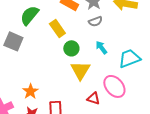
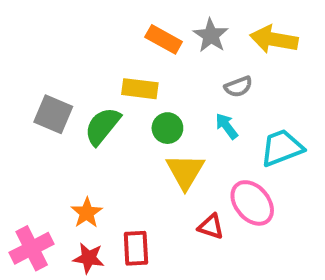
green semicircle: (29, 15) -> (102, 126), moved
gray semicircle: (95, 21) -> (238, 87), moved
yellow rectangle: (57, 28) -> (140, 89), turned -48

